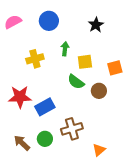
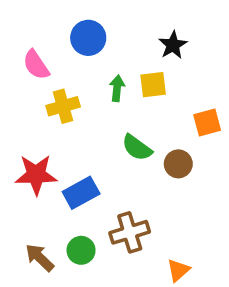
pink semicircle: (13, 22) -> (36, 65), moved, turned -96
yellow square: (85, 62) -> (153, 85), moved

